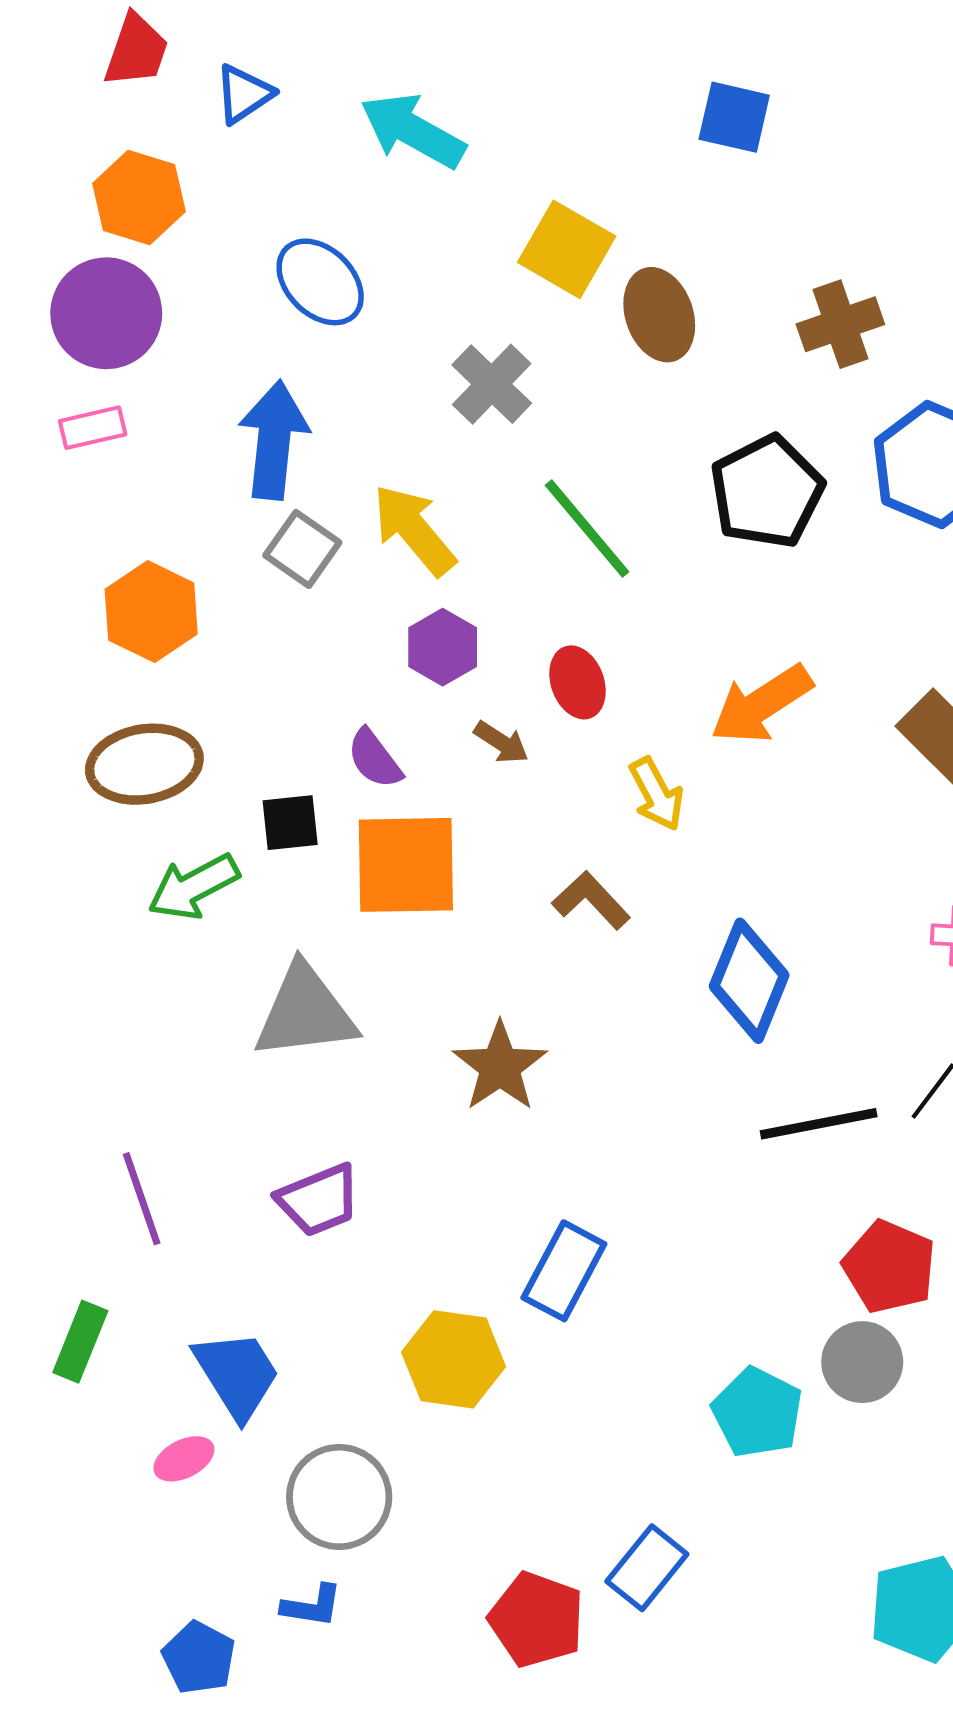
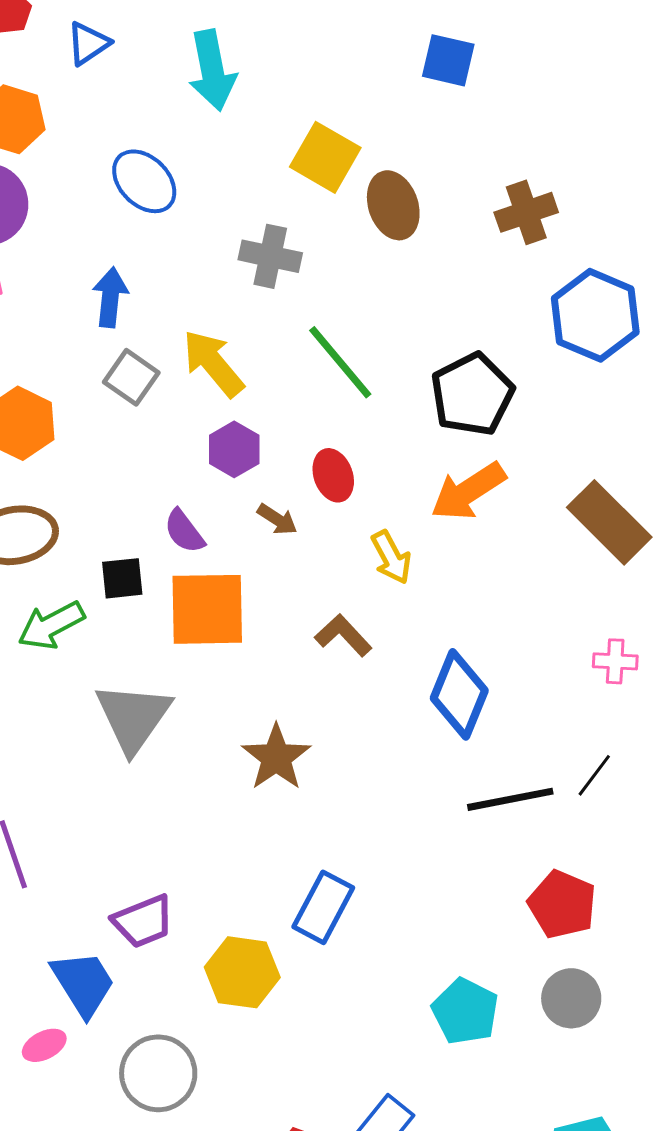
cyan arrow: (413, 131) -> (212, 70), turned -130
gray cross: (492, 384) -> (270, 256), turned -32
blue arrow: (274, 440) -> (110, 297), size x0.7
black pentagon: (767, 492) -> (472, 394), moved
gray triangle: (305, 1012) -> (133, 717), turned -48
purple trapezoid: (319, 1200) -> (143, 921), moved
gray circle: (862, 1362) -> (571, 998), moved

